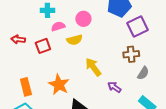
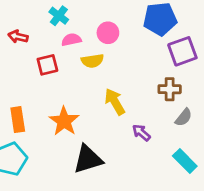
cyan cross: (47, 10) -> (59, 16), turned 32
red arrow: (18, 39) -> (18, 37), moved

